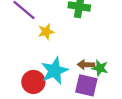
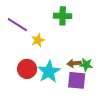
red circle: (33, 82) -> (27, 69), moved

